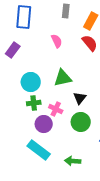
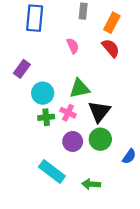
purple rectangle: (13, 50) -> (22, 69), moved
black triangle: (80, 98) -> (99, 112), size x1.5
pink cross: (56, 109) -> (68, 113), moved
purple circle: (44, 124) -> (73, 141), moved

